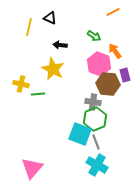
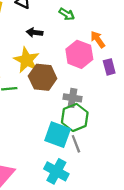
green arrow: (94, 36) -> (67, 14), moved
brown hexagon: (108, 84) -> (43, 77), moved
cyan cross: (97, 165) -> (56, 171), moved

